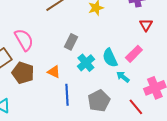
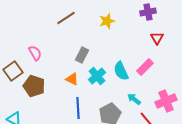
pink semicircle: (24, 40) -> (35, 53), size x0.7
orange triangle: (54, 72) -> (72, 79), moved
cyan arrow: (123, 77) -> (134, 99), moved

